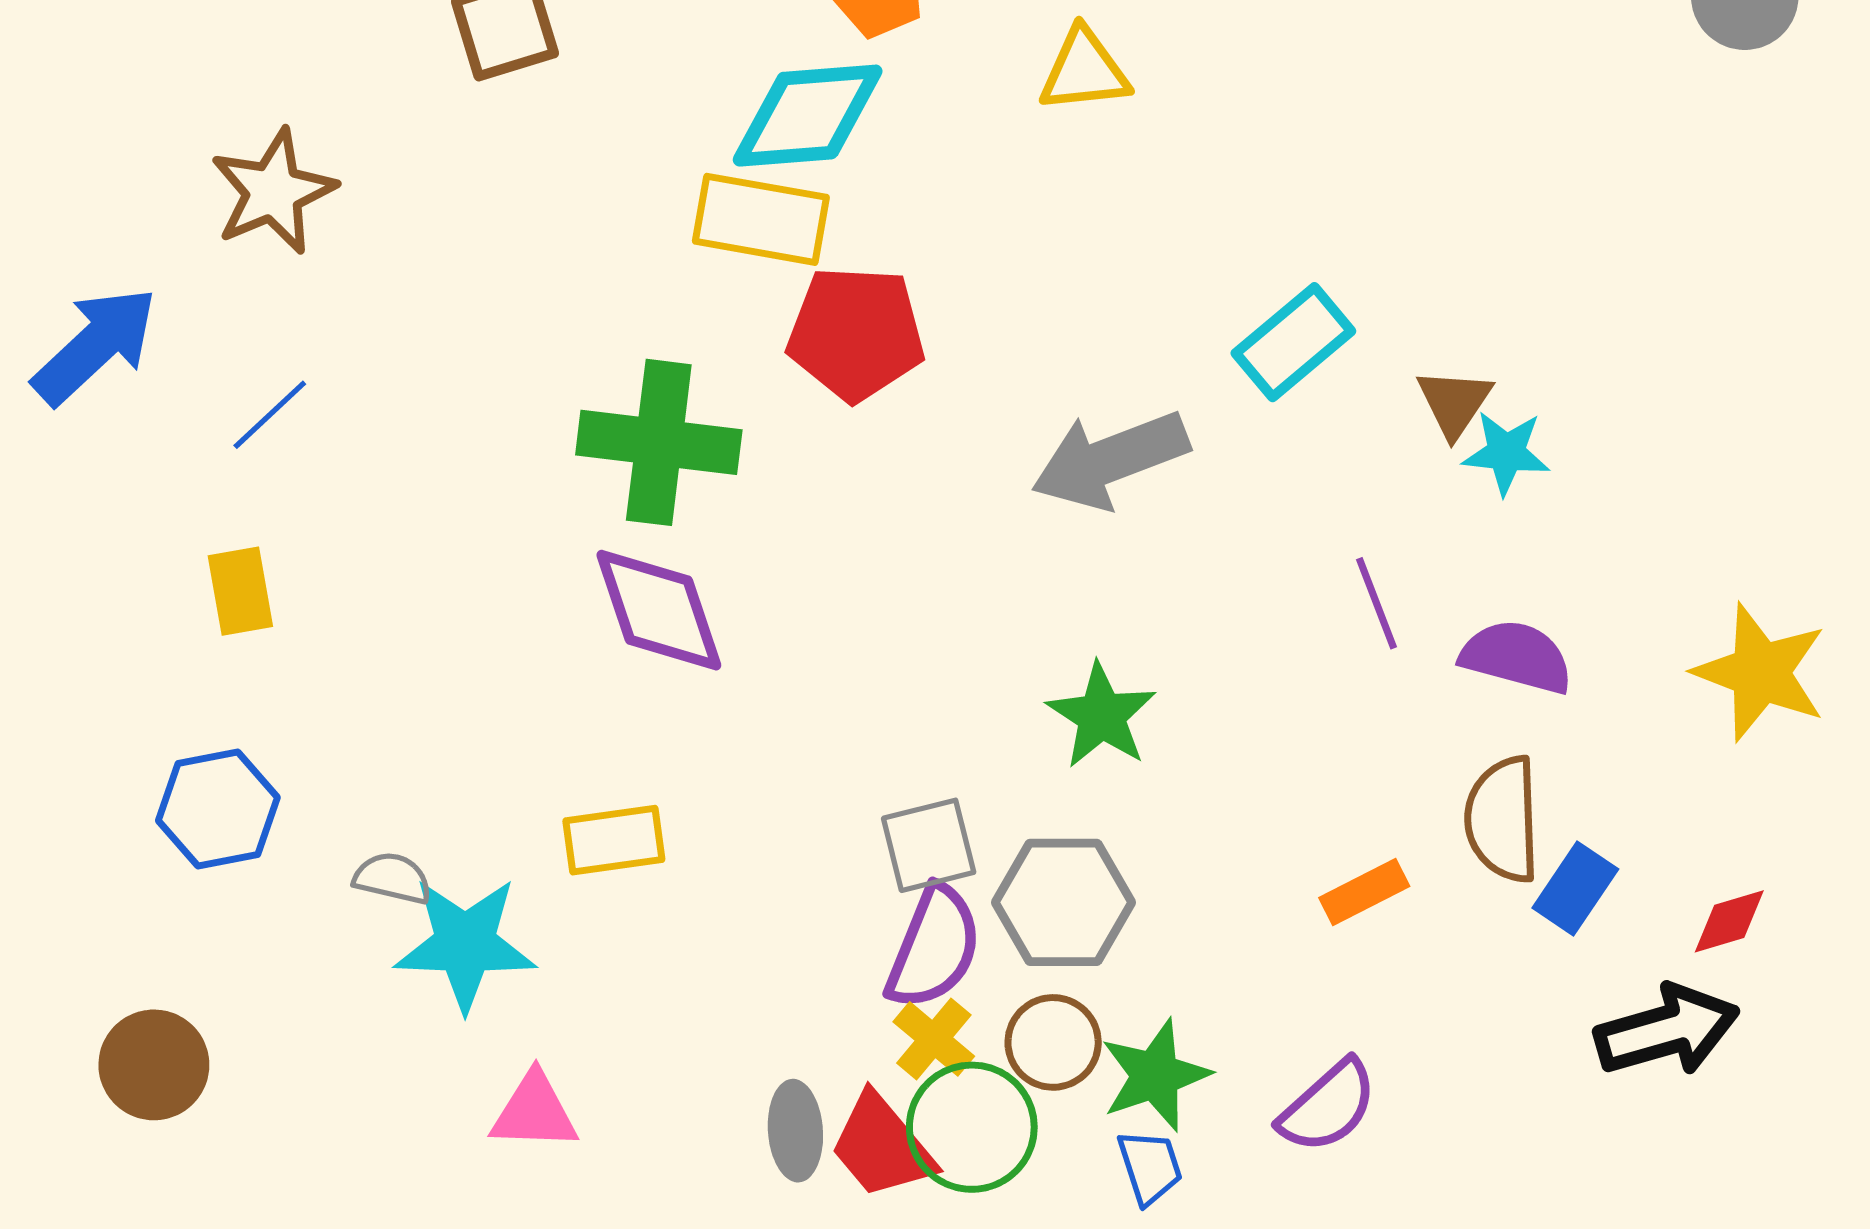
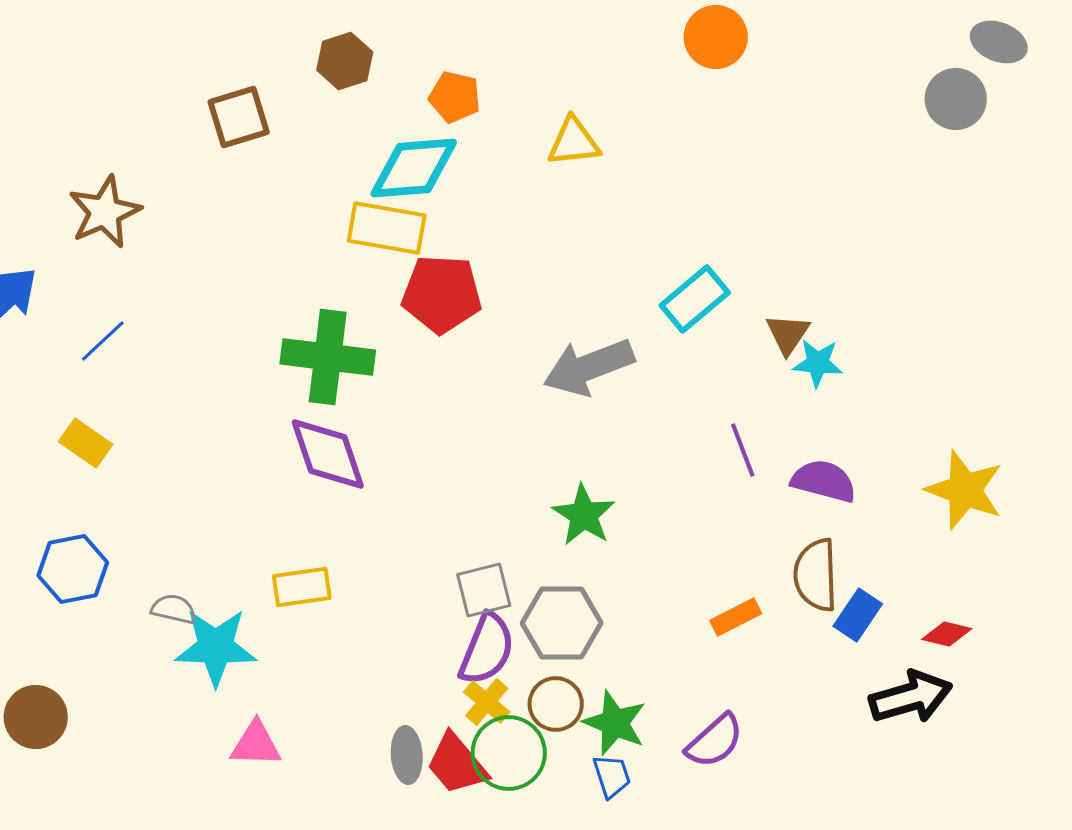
yellow rectangle: (240, 591) -> (86, 443), turned -45
red diamond: (1729, 921) -> (947, 634), turned 30
green star: (1155, 1075) -> (615, 723), turned -30

